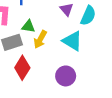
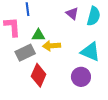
yellow arrow: (40, 39) -> (52, 46), turned 66
cyan triangle: (72, 41) -> (90, 52), moved

